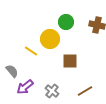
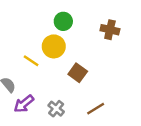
green circle: (66, 22) -> (63, 21), moved
brown square: (70, 61) -> (78, 73), turned 35

